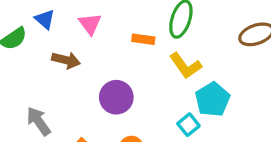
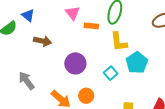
pink triangle: (90, 24) -> (73, 13), moved
yellow L-shape: (186, 66) -> (119, 42), turned 30
cyan square: (188, 125) -> (111, 73), moved

